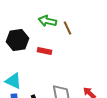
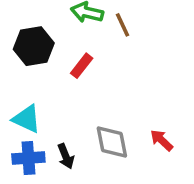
red rectangle: (44, 51) -> (82, 66), turned -64

